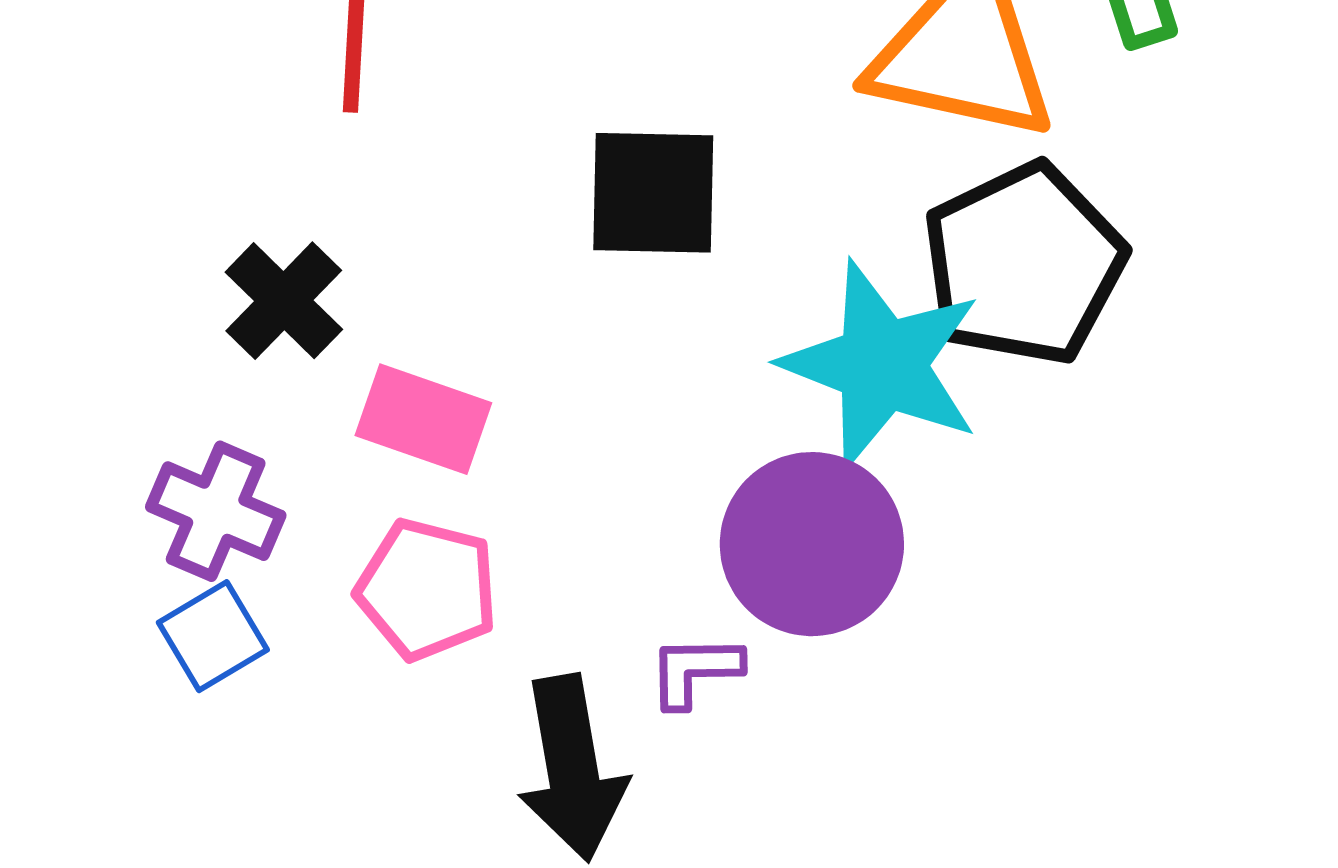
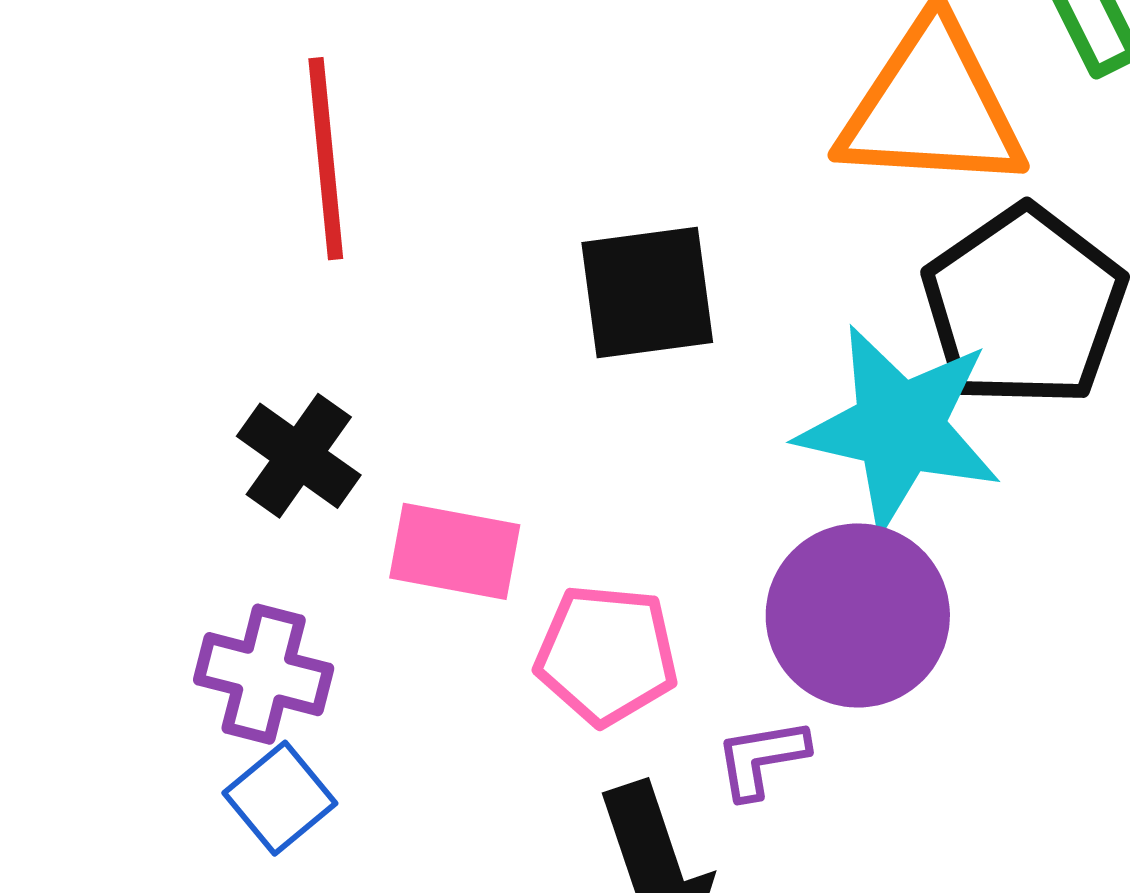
pink pentagon: (427, 589) -> (607, 655), moved

